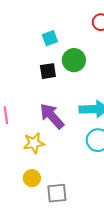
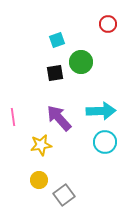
gray square: (57, 193) -> (64, 195), turned -30

